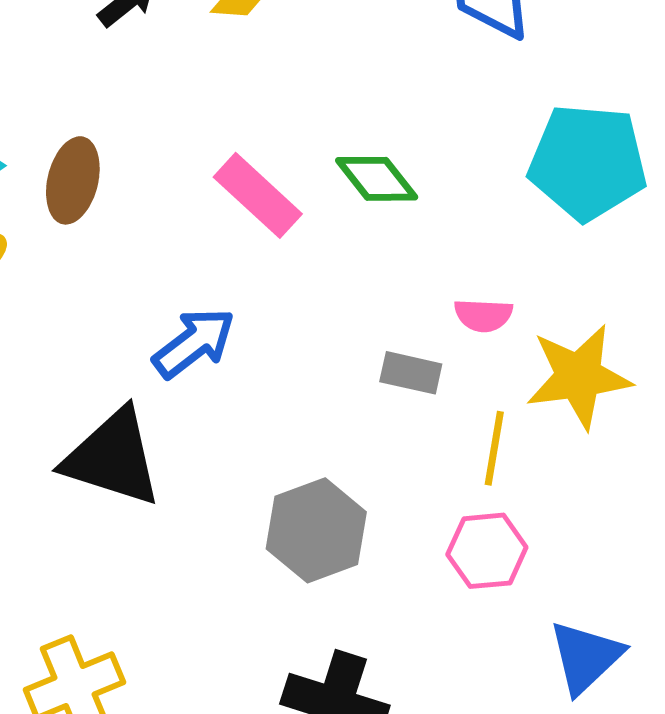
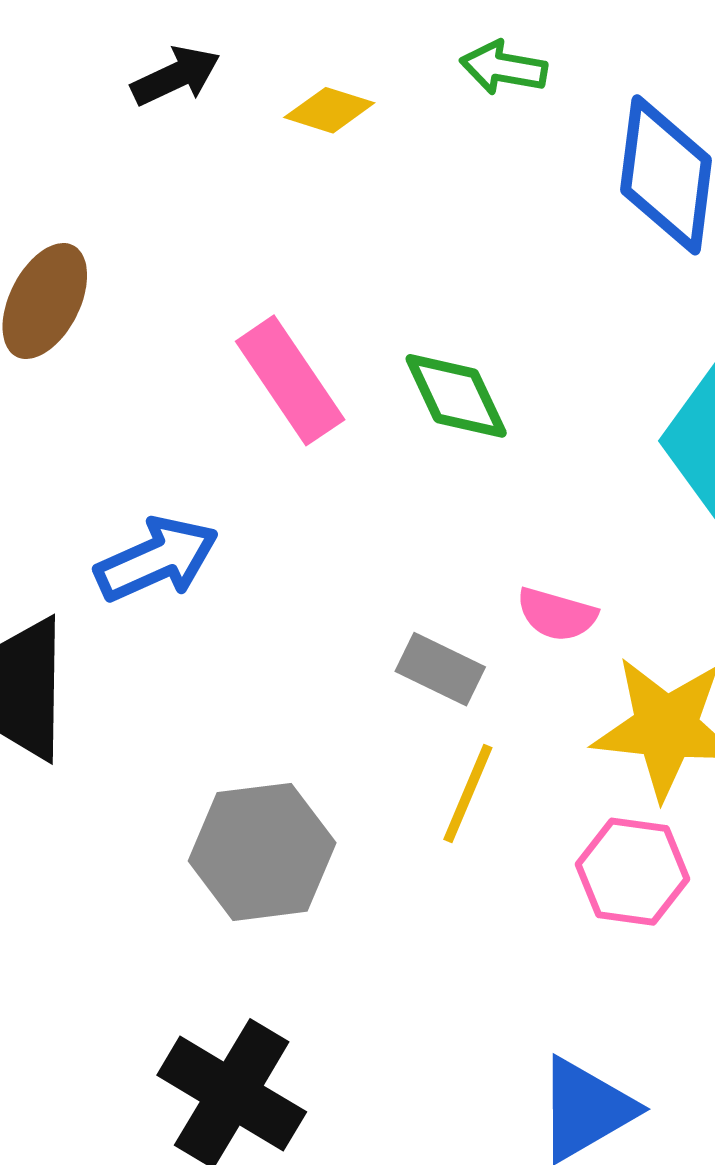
yellow line: (494, 448) -> (468, 794), moved
pink hexagon: (487, 551) -> (633, 872), moved

